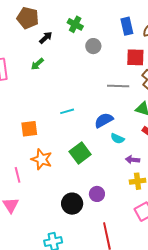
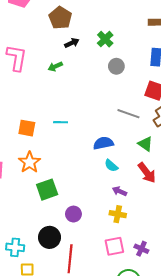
cyan line: (67, 111) -> (61, 122), moved
green square: (80, 153) -> (47, 190), moved
black circle: (72, 204) -> (49, 237), moved

